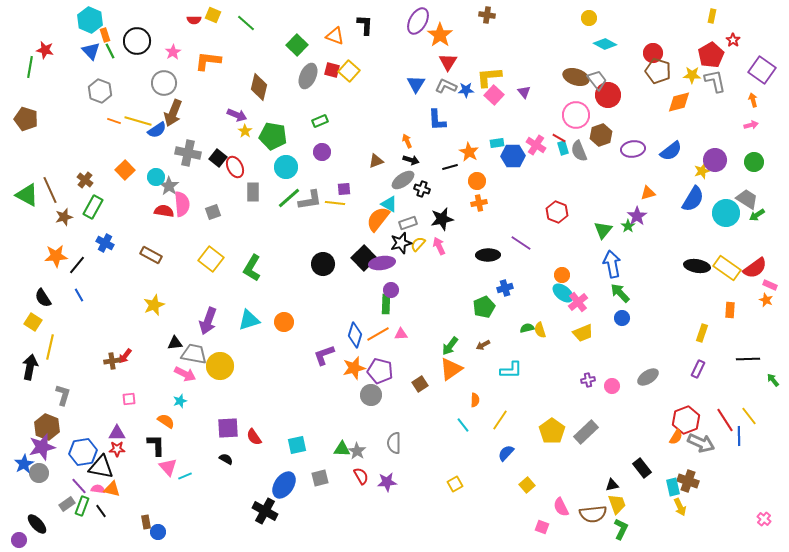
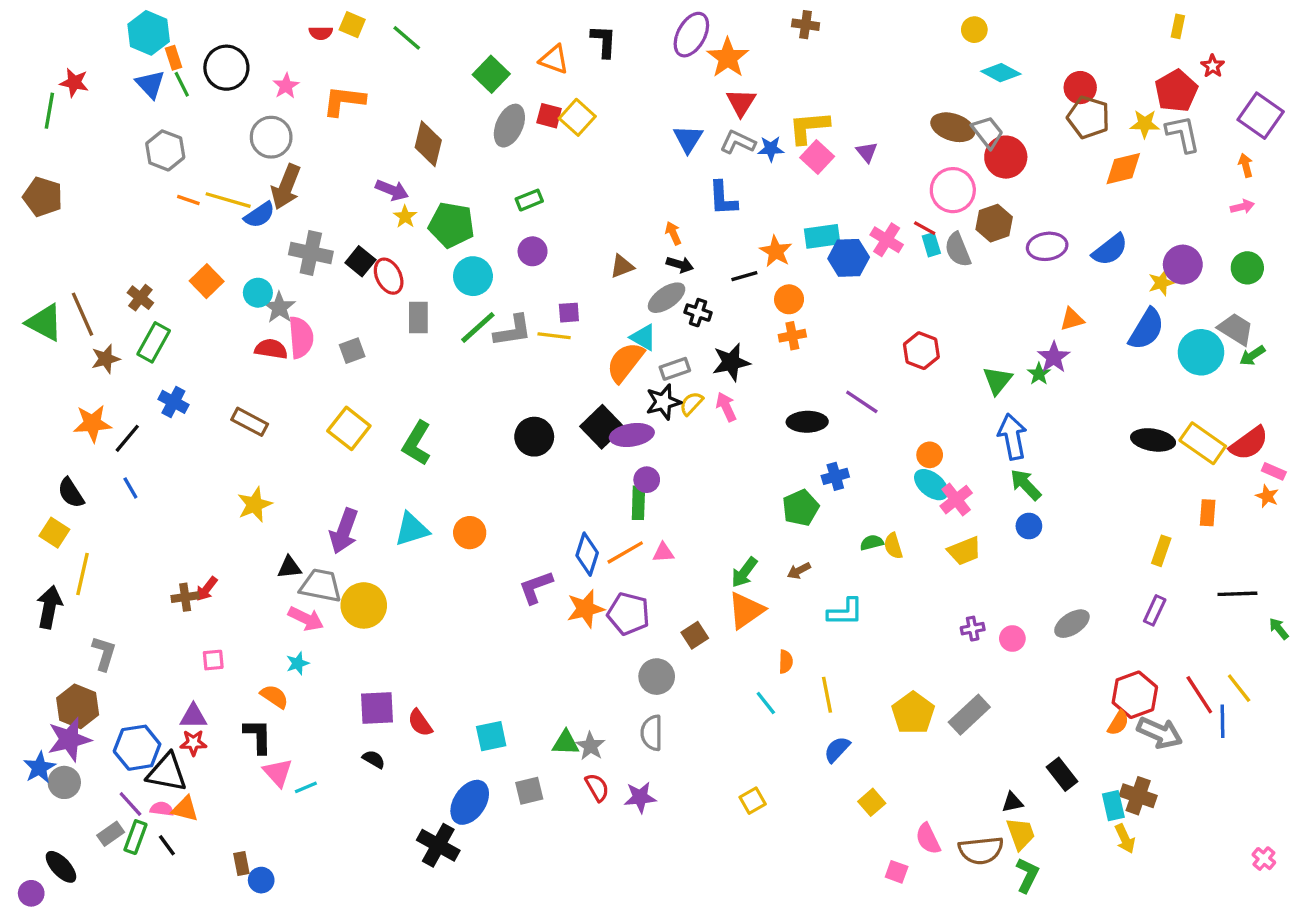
cyan rectangle: (497, 143) -> (822, 236), size x1.5
gray circle: (371, 395) -> (657, 677), moved
yellow line: (500, 420) -> (827, 695), turned -45

